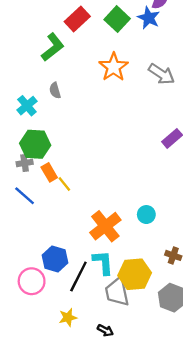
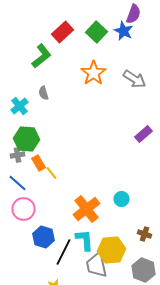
pink circle: (32, 281) -> (24, 209), moved

